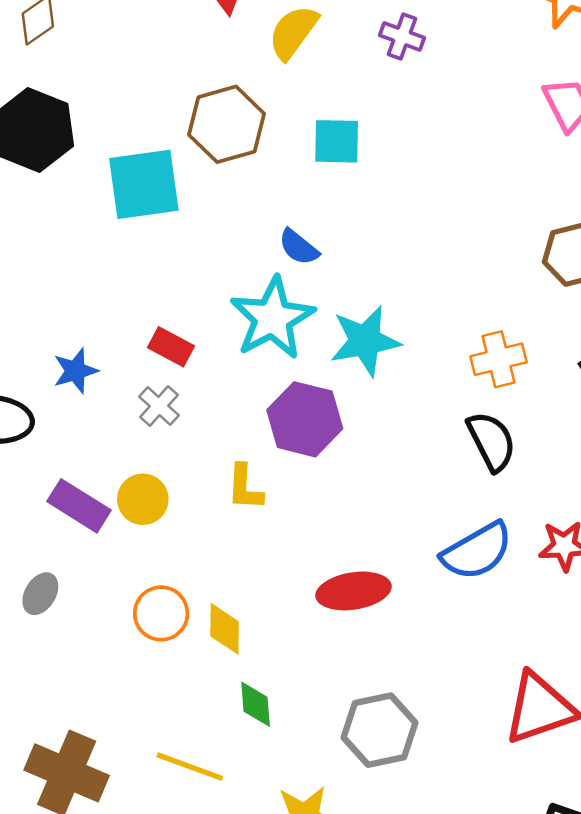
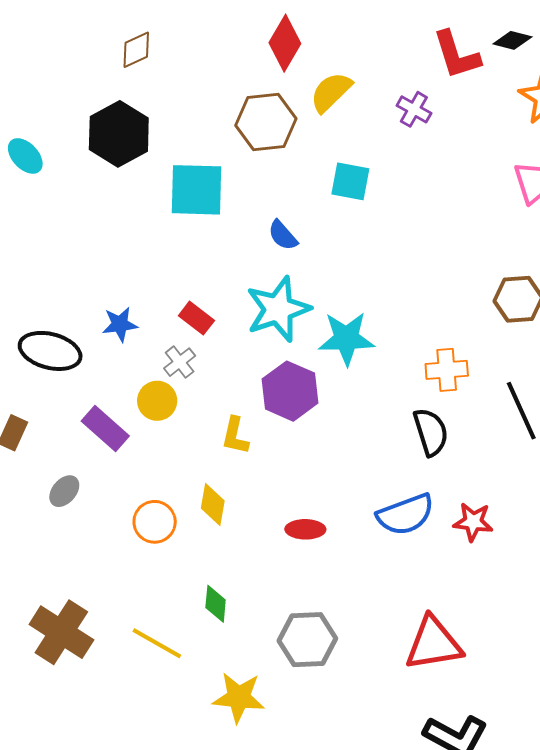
brown hexagon: (227, 124) -> (266, 122), moved
blue semicircle: (299, 247) -> (283, 235), moved
yellow circle: (143, 499) -> (157, 401), moved
red ellipse: (354, 591) -> (305, 529), size x0.7
yellow diamond: (225, 629) -> (213, 504), moved

